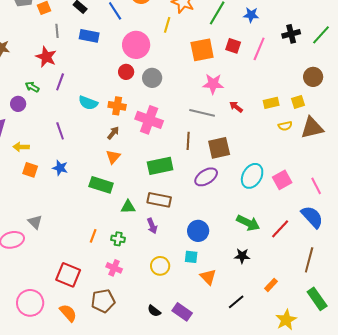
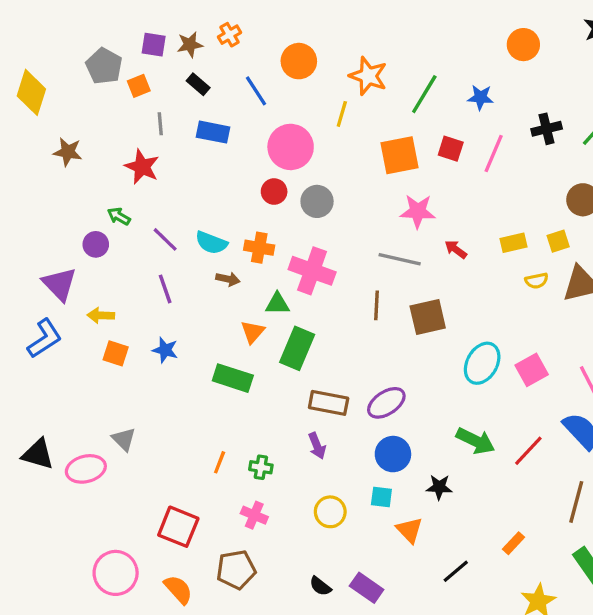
purple line: (60, 82) -> (165, 239), moved, turned -66
brown arrow: (113, 133) -> (228, 279), moved, turned 64
green rectangle: (160, 166) -> (297, 348), moved, turned -55
purple ellipse: (206, 177) -> (386, 403), moved
green triangle: (128, 207) -> (277, 304), moved
black star: (242, 256) -> (439, 487), moved

